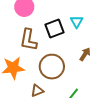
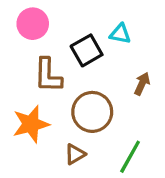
cyan triangle: (77, 22) -> (120, 34), turned -40

